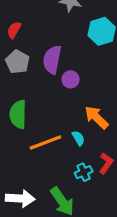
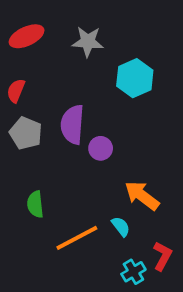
green semicircle: (18, 114) -> (35, 204), size x0.7

